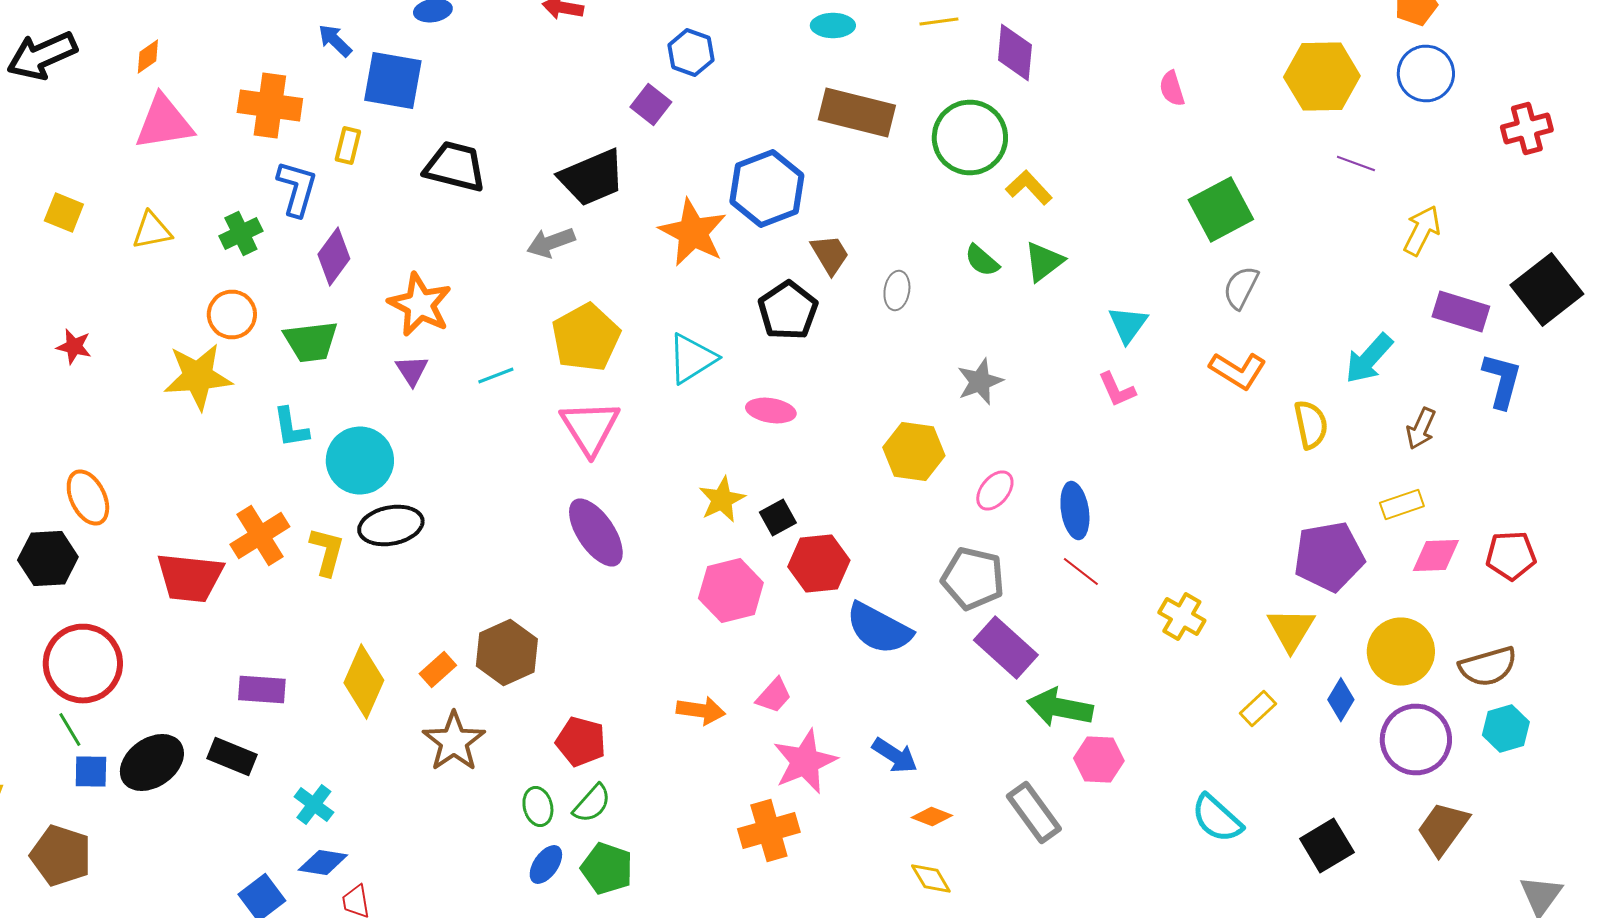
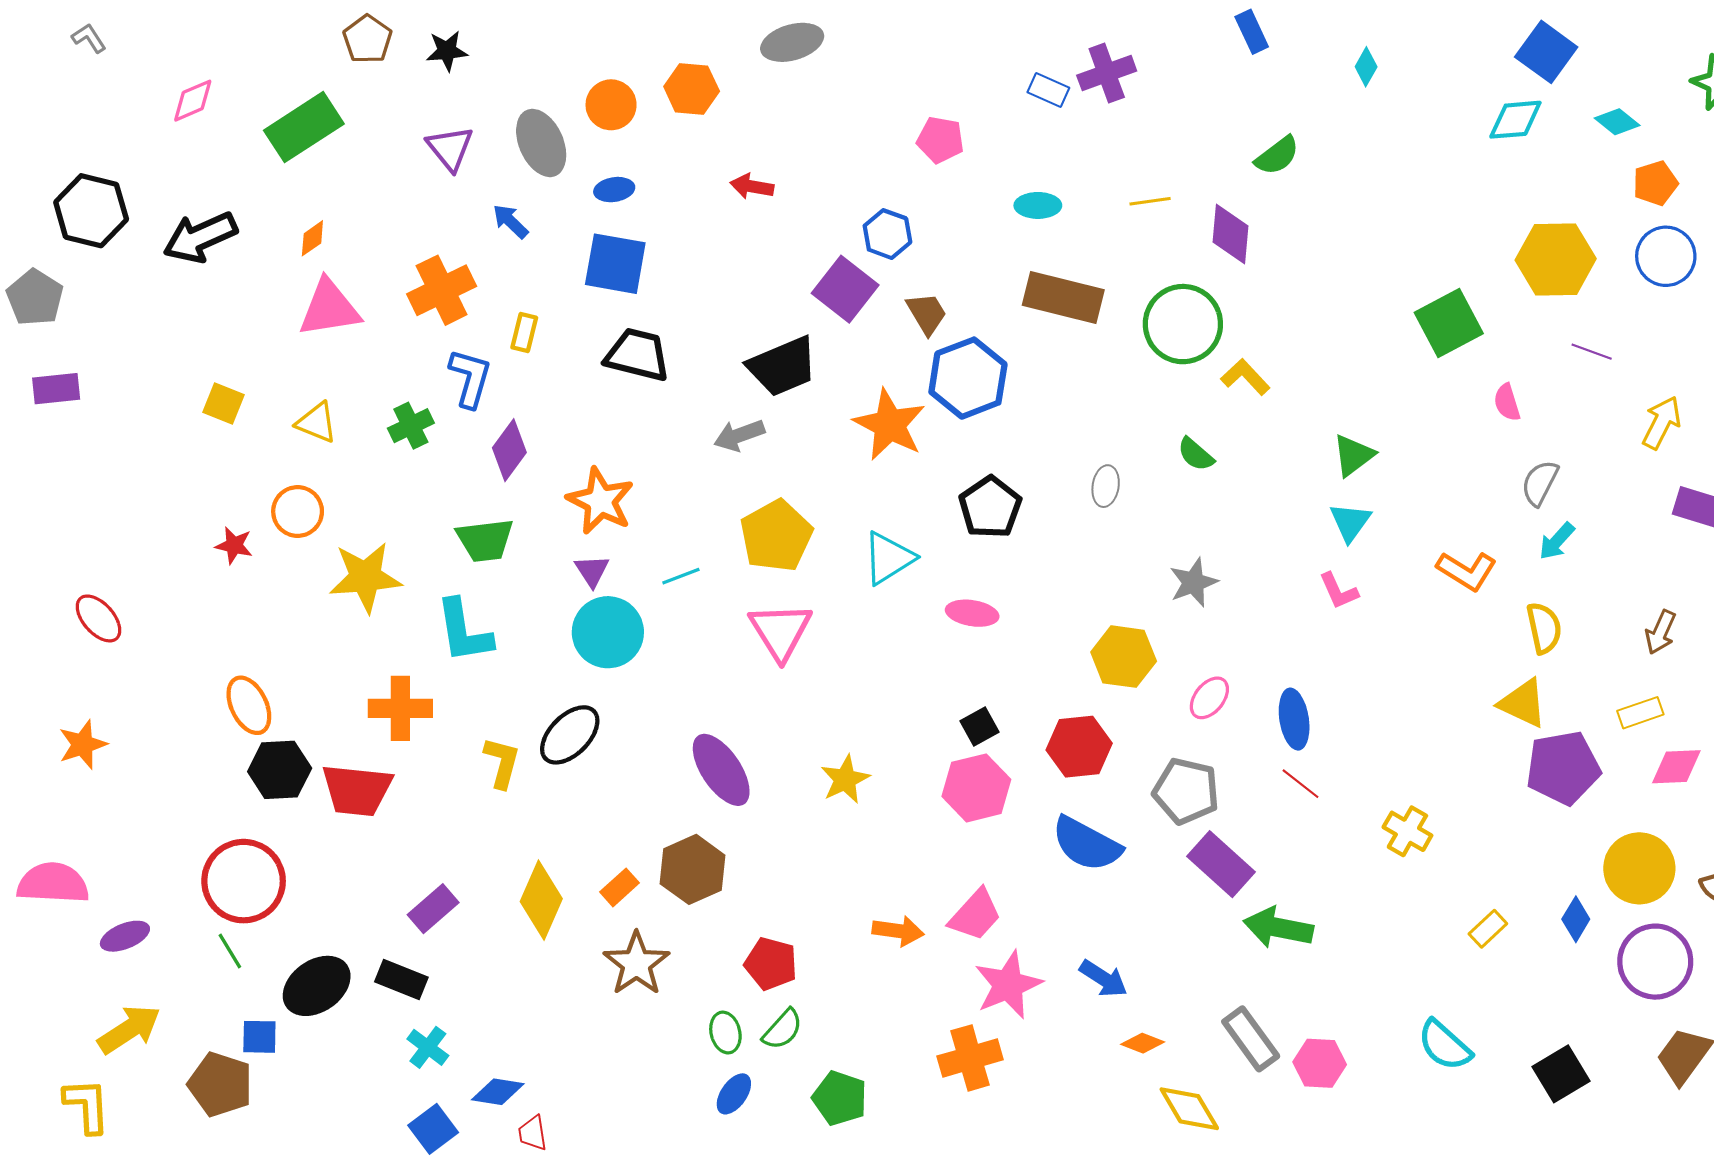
blue square: (393, 80) -> (615, 264), moved
pink semicircle: (1172, 88) -> (1507, 402), moved
purple square: (651, 104) -> (845, 289), size x1.5
orange cross: (270, 106) -> (442, 290), turned -34
green square: (1221, 210) -> (1449, 323), moved
yellow triangle: (152, 230) -> (317, 423), turned 33
brown trapezoid: (830, 254) -> (927, 313), moved
green triangle: (1044, 262) -> (1353, 455), moved
gray semicircle: (1241, 288) -> (1540, 483), moved
orange circle: (232, 314) -> (298, 511), moved
cyan arrow: (1369, 358) -> (1557, 541), moved, size x0.7
cyan L-shape: (291, 428) -> (464, 631), size x1.5
cyan circle: (360, 460) -> (608, 632), moved
yellow star: (722, 500) -> (845, 779), moved
black ellipse: (391, 526) -> (570, 735), turned -34
purple ellipse: (596, 532) -> (721, 770), moved
orange cross: (260, 536) -> (400, 708), moved, turned 32
black hexagon: (48, 558) -> (280, 770), moved
red hexagon: (819, 564) -> (1079, 747), moved
pink hexagon: (731, 590) -> (976, 788), moved
yellow triangle: (1291, 630) -> (1523, 703), moved, turned -36
purple rectangle: (262, 690) -> (433, 909), turned -45
pink trapezoid: (774, 696) -> (975, 915), size x1.4
pink hexagon: (1099, 760) -> (1320, 1063), moved
blue square: (91, 772) -> (259, 1037), moved
cyan cross: (314, 804) -> (428, 1047), moved
green pentagon: (607, 868) -> (840, 1098), moved
yellow diamond: (931, 878) -> (1189, 1109), moved, size x1.4

